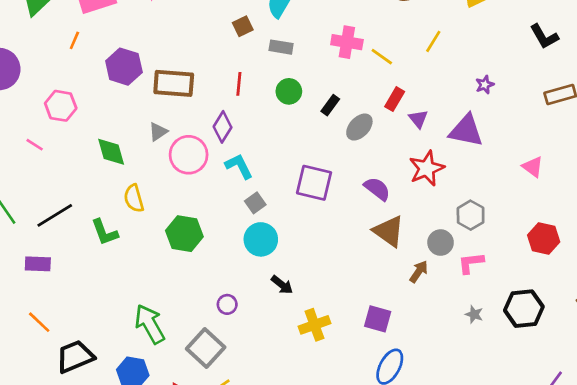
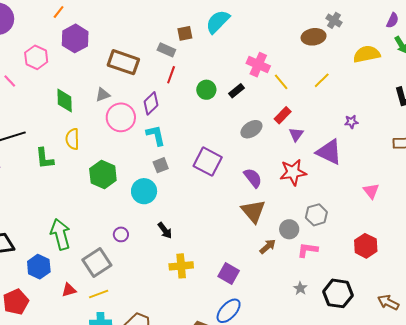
gray rectangle: (281, 47) -> (166, 50), moved
purple hexagon: (124, 67) -> (75, 38), moved
black rectangle: (330, 105) -> (236, 91), moved
cyan circle: (261, 239) -> (144, 191), moved

